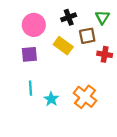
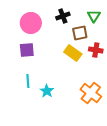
yellow rectangle: (63, 46) -> (73, 53), moved
orange cross: (85, 97) -> (91, 93), moved

